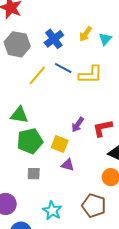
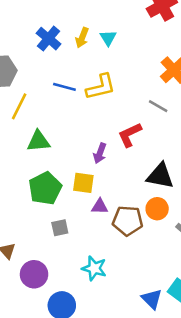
blue cross: (54, 39) -> (48, 39), moved
yellow line: (37, 75) -> (19, 106), moved
green triangle: (19, 115) -> (38, 141), moved
red L-shape: (102, 128) -> (130, 135), moved
brown pentagon: (94, 206) -> (128, 221), moved

